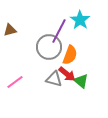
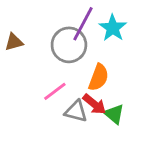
purple line: (59, 31) -> (83, 24), moved
gray circle: (49, 47) -> (69, 45), moved
pink line: (15, 82) -> (55, 91), moved

